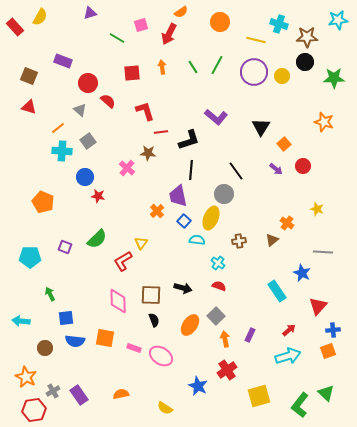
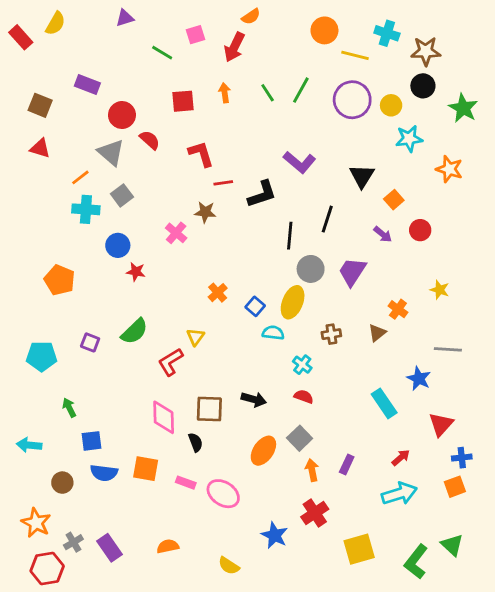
cyan star: (338, 20) -> (409, 139), moved
orange circle: (220, 22) -> (324, 30), moved
green star: (334, 78) -> (463, 108), turned 30
gray triangle: (80, 110) -> (111, 152), size x1.5
black line: (191, 170) -> (290, 236), moved
black line: (236, 171) -> (327, 219), moved, turned 54
purple trapezoid: (178, 196) -> (352, 272), moved, turned 45
black semicircle: (154, 320) -> (195, 442), moved

